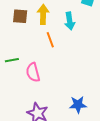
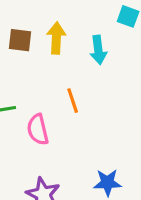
orange line: (50, 40) -> (73, 101), moved

